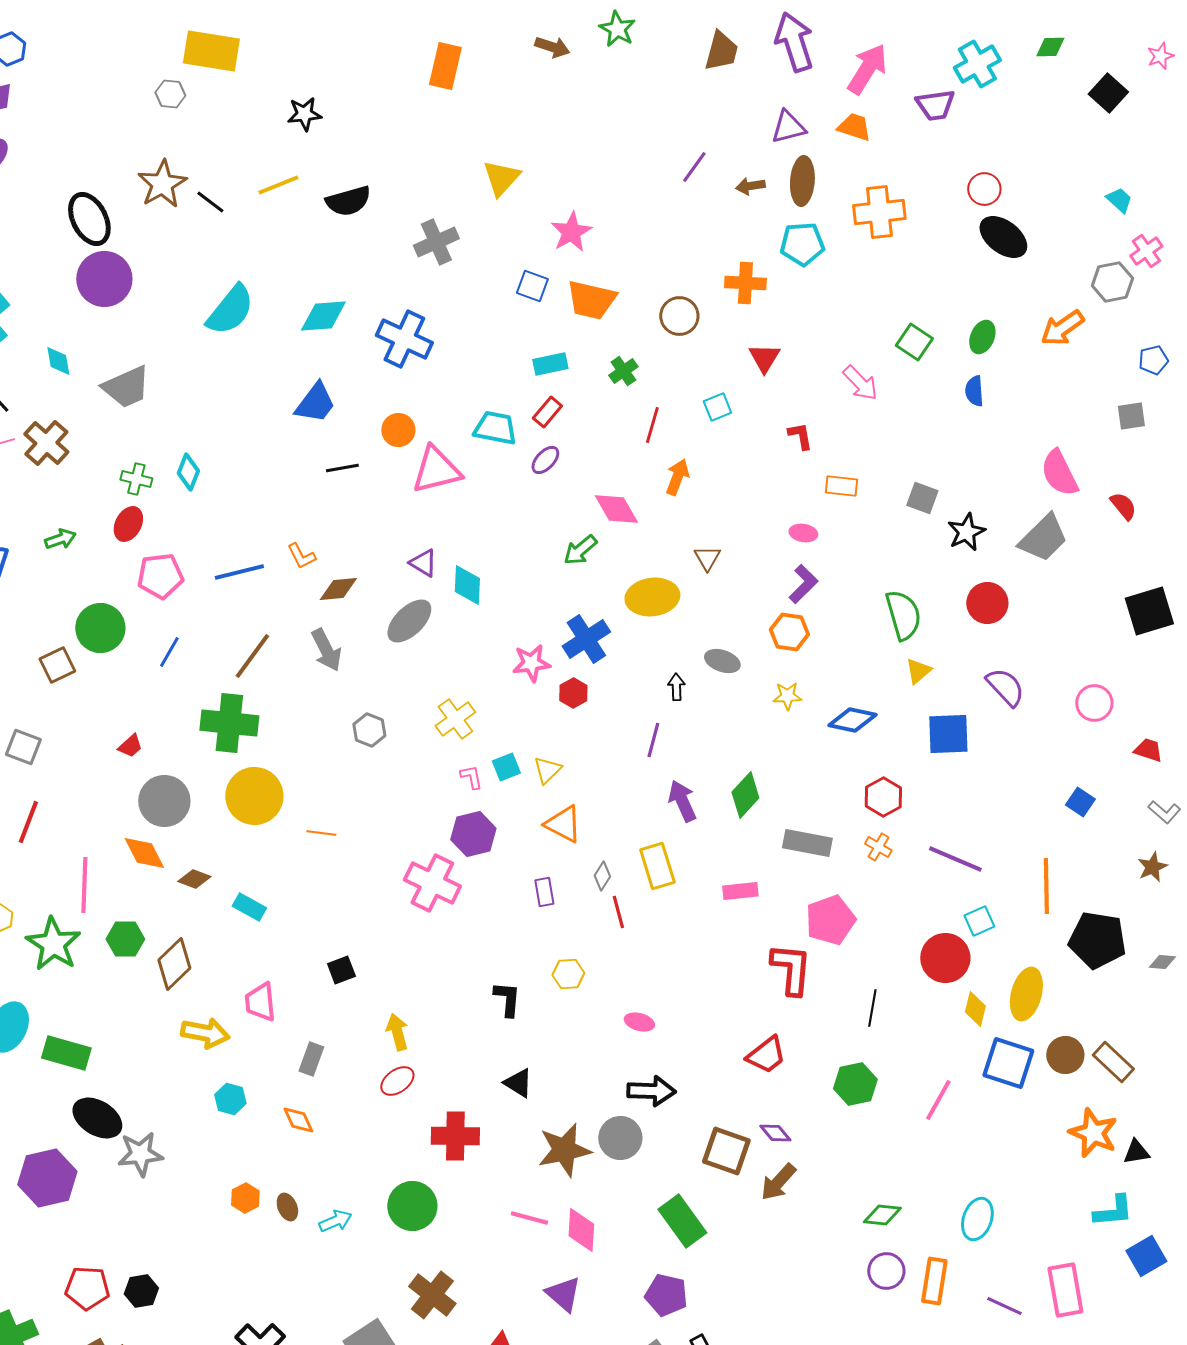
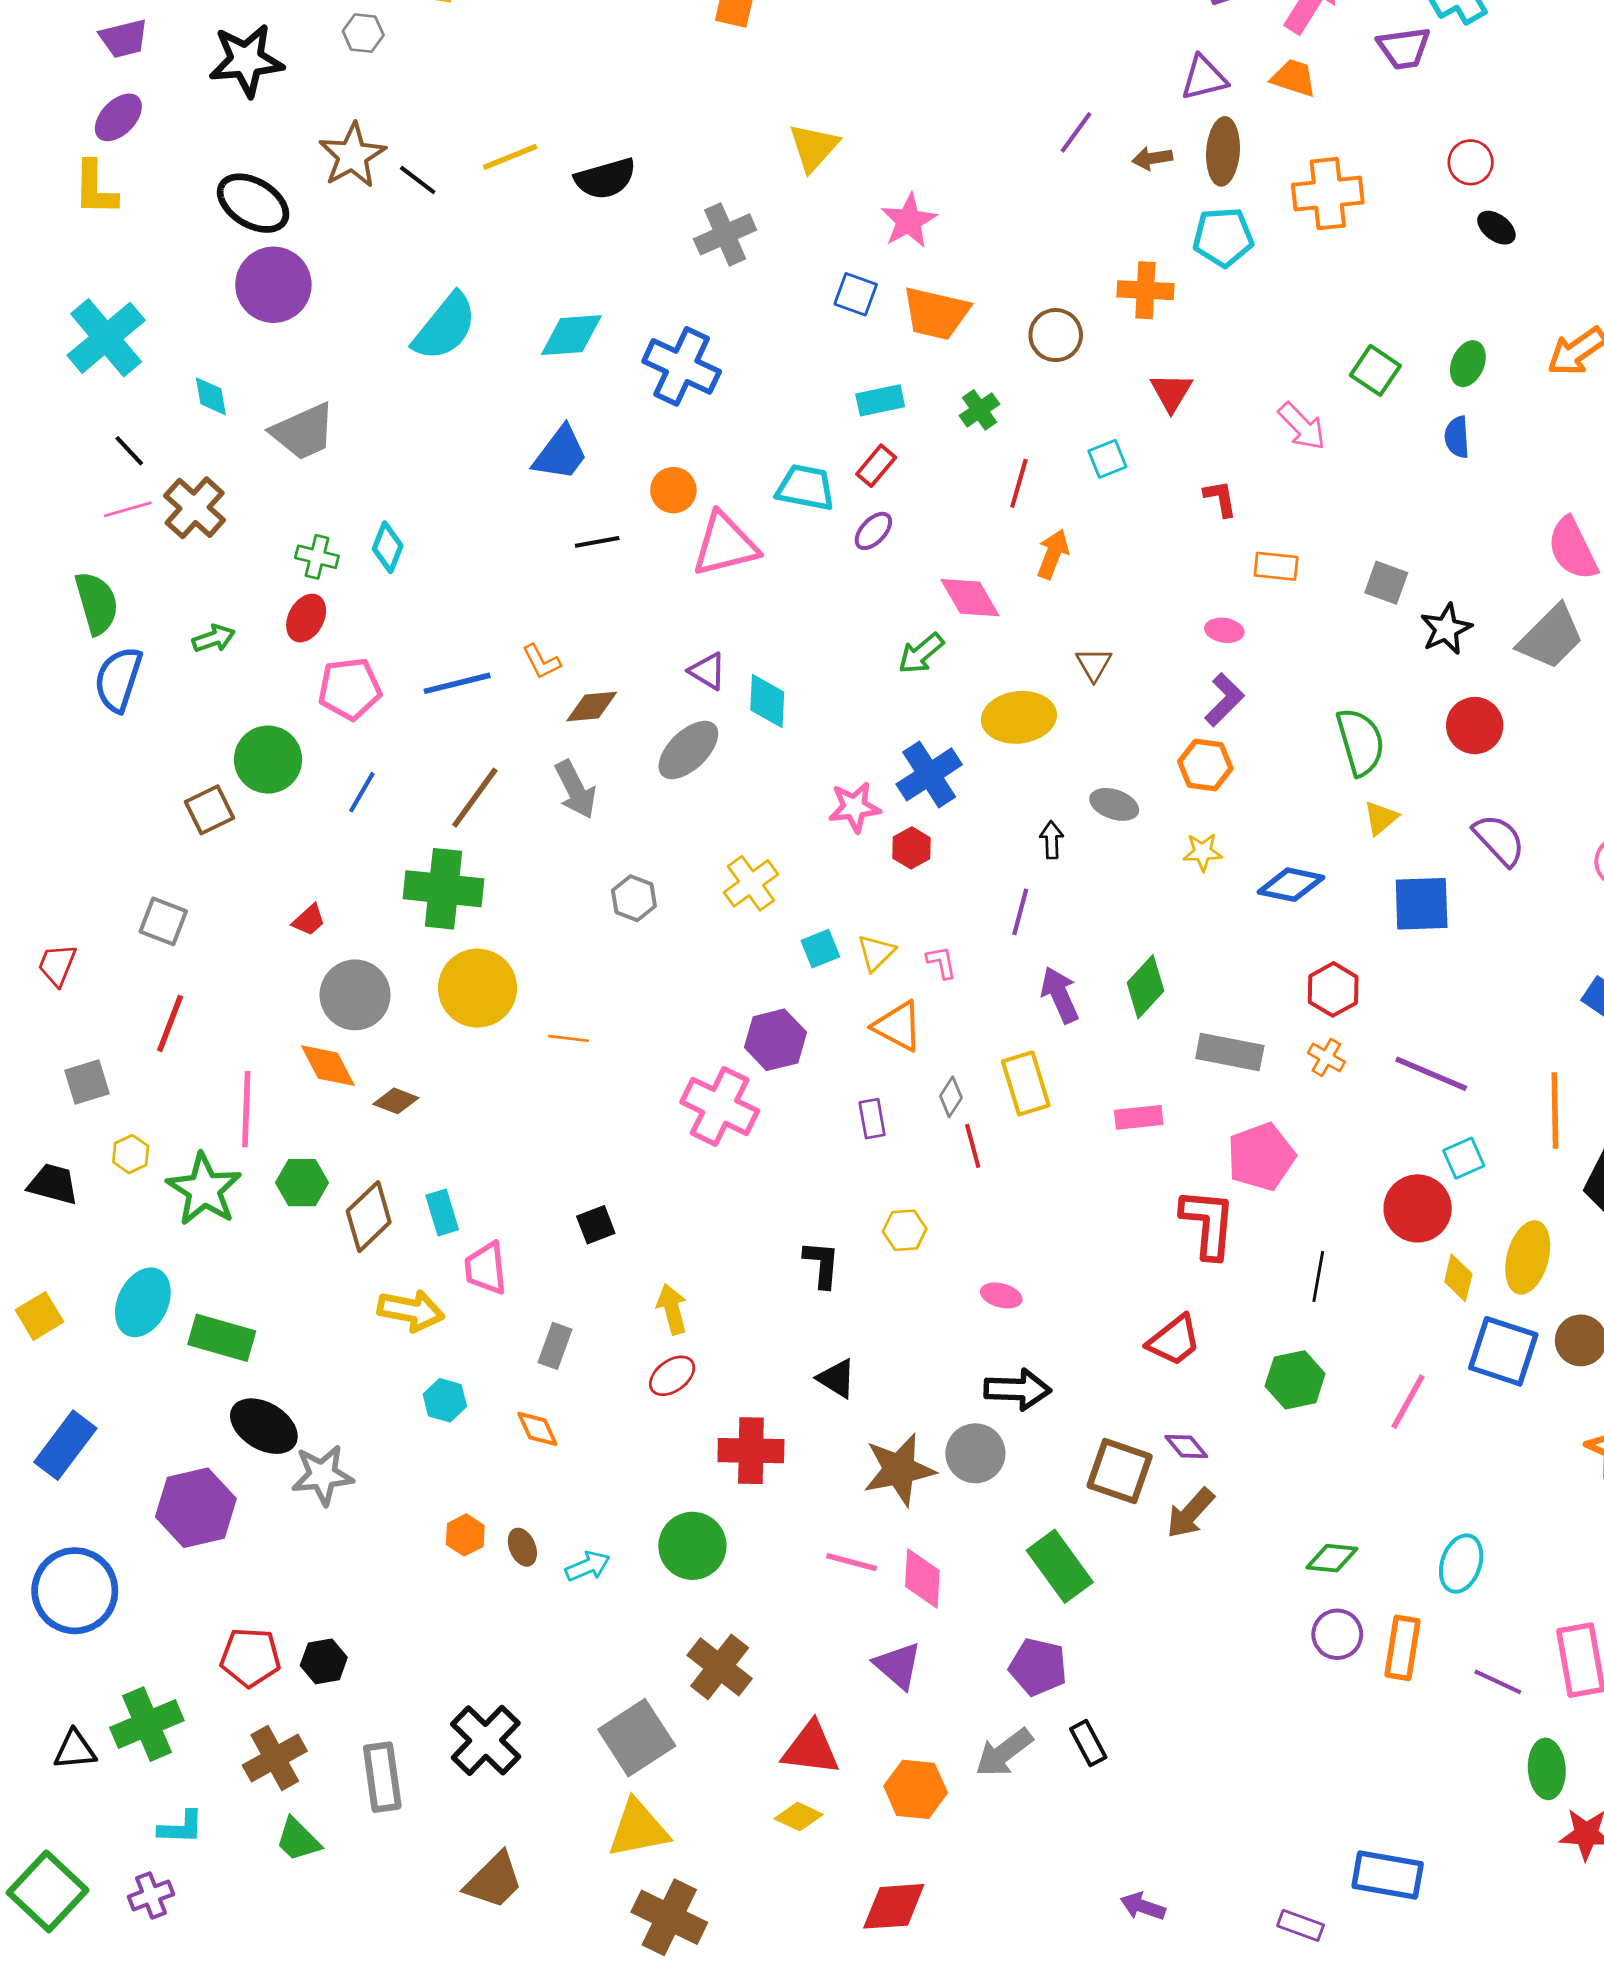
black star: (304, 114) -> (246, 60), moved, size x1.6
black ellipse: (89, 219) -> (253, 203), turned -32
black ellipse: (1003, 237) -> (1496, 228), size x0.6
pink L-shape: (471, 777) -> (941, 962), moved
cyan rectangle: (249, 907) -> (442, 1213), moved, turned 44

